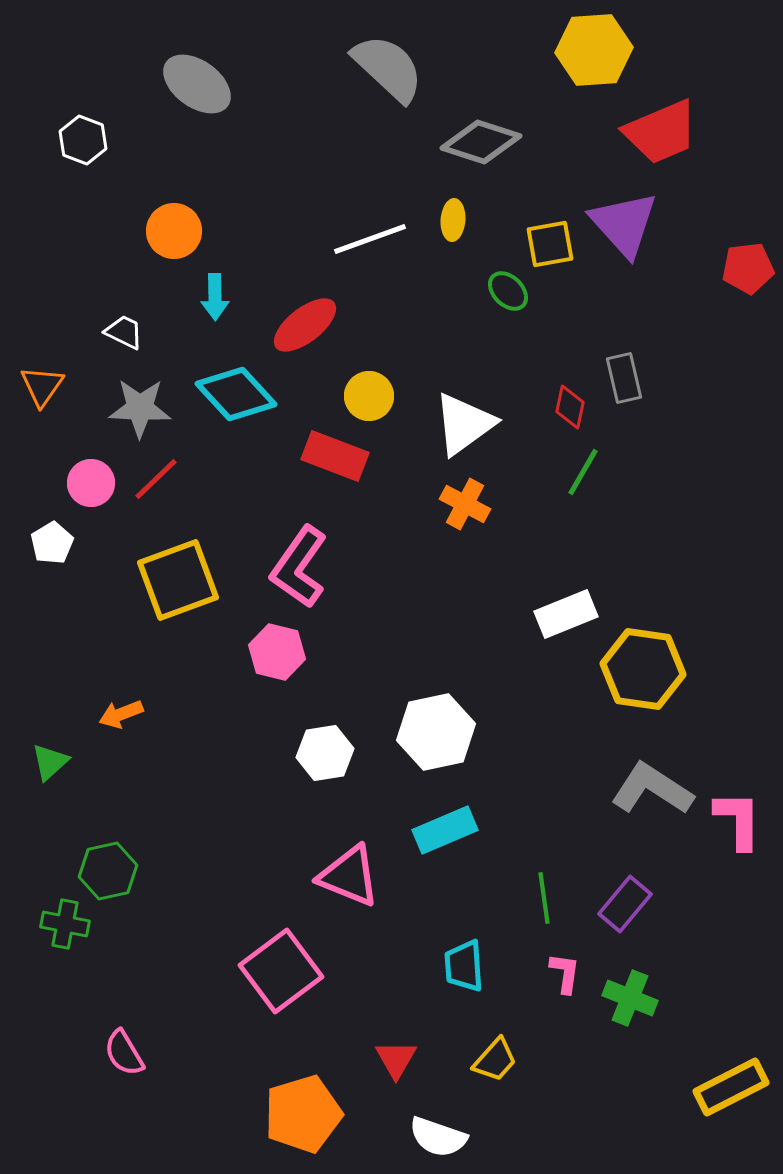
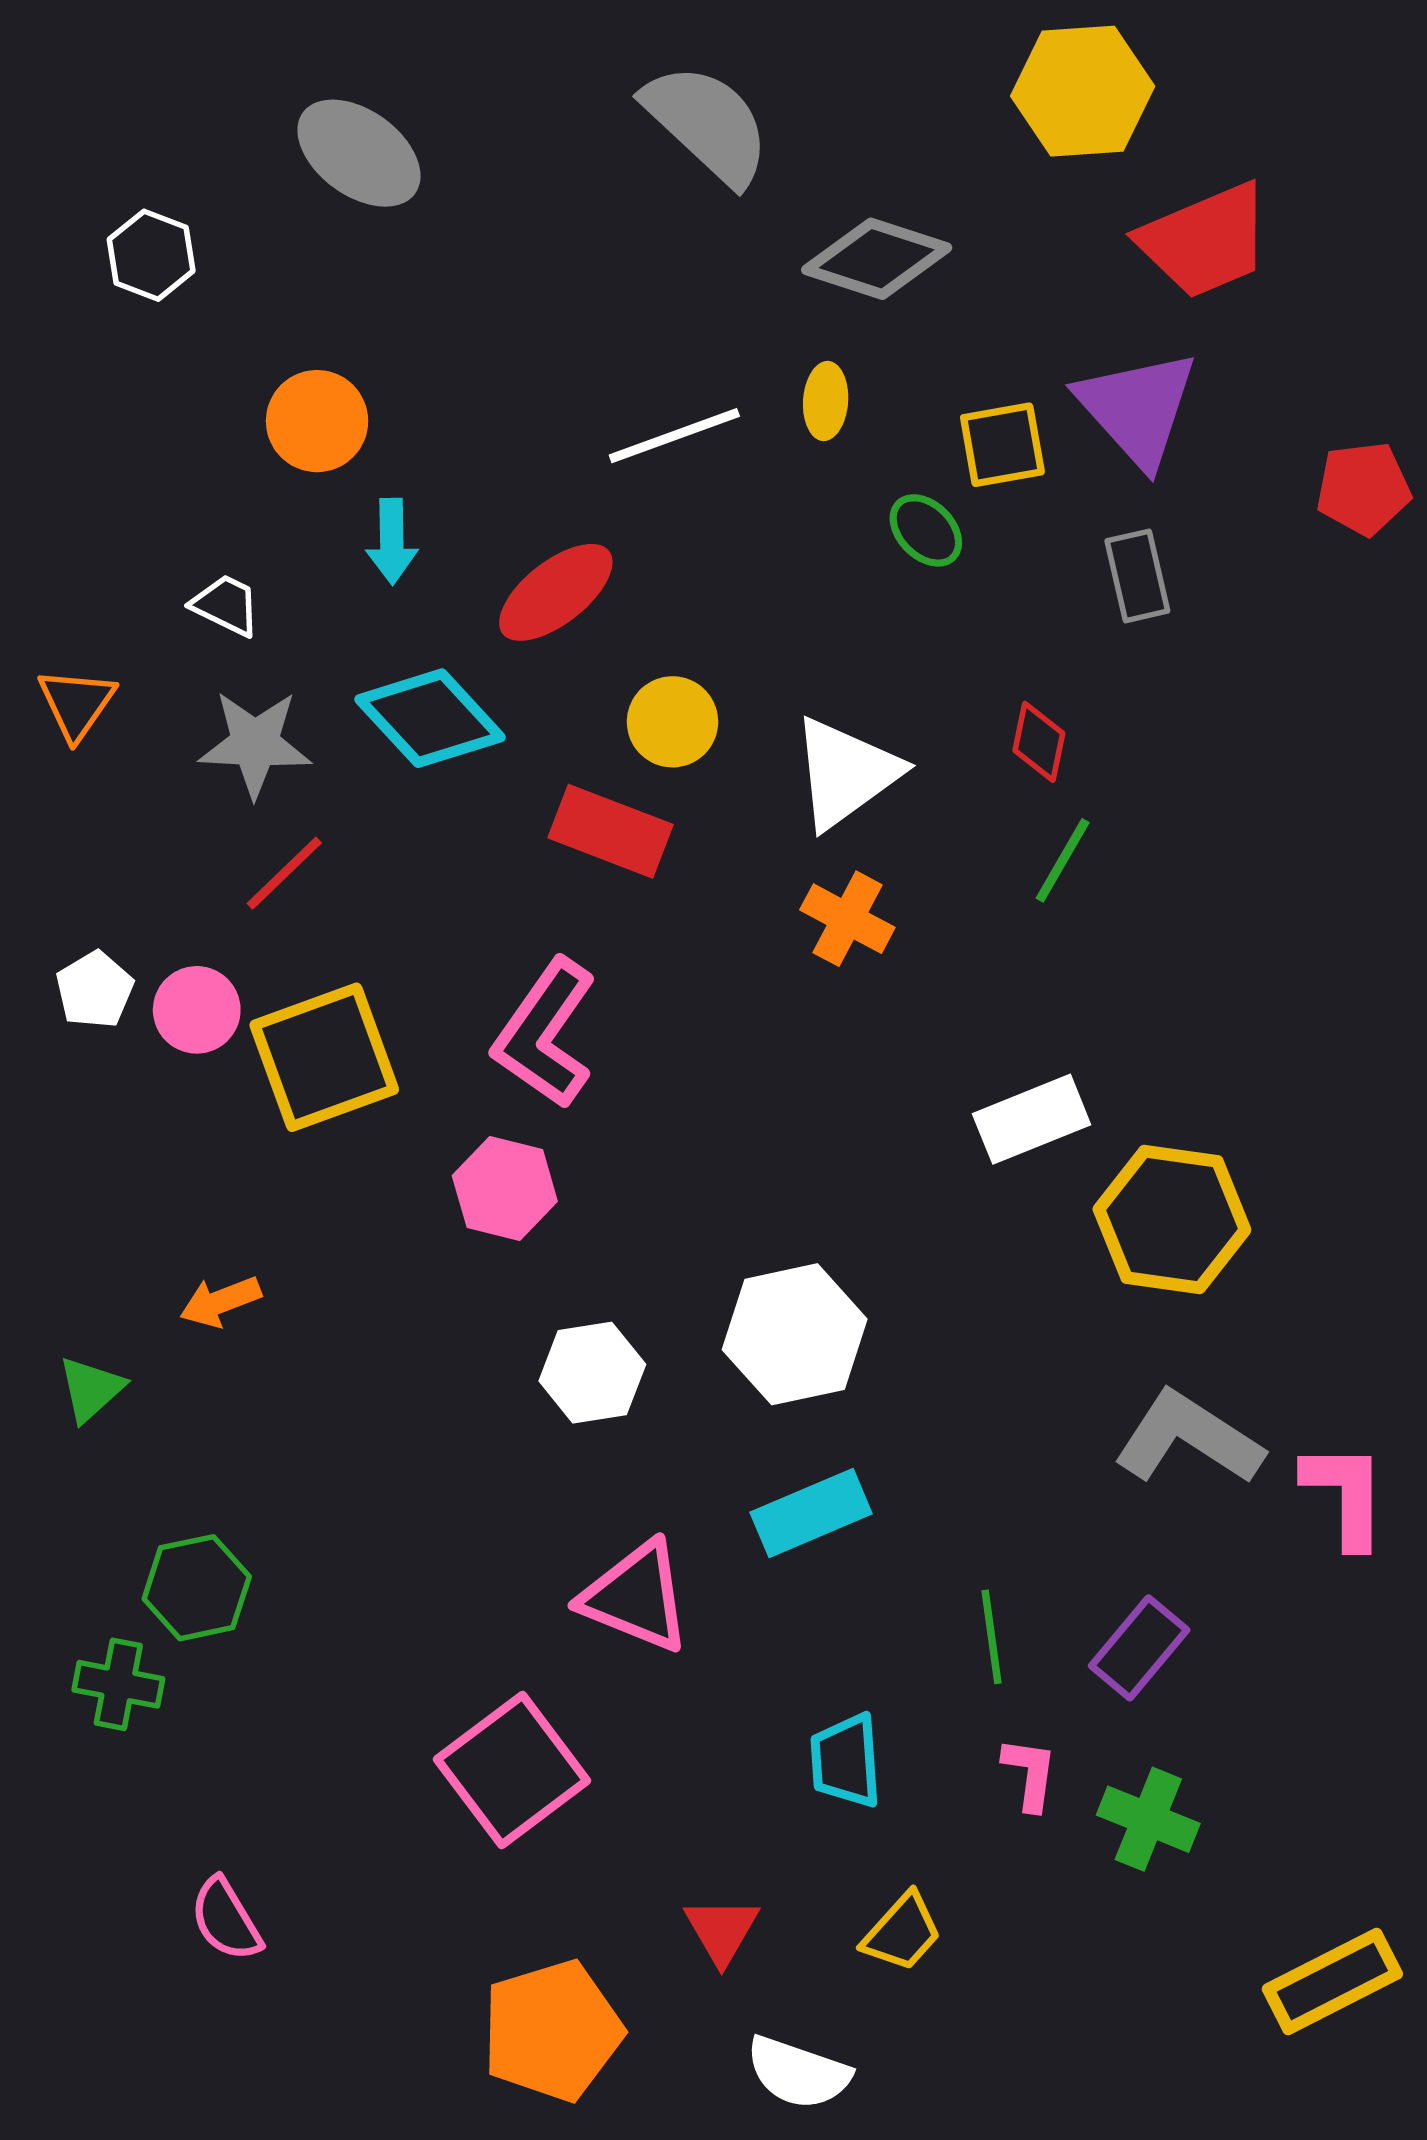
gray rectangle: (624, 378) -> (1137, 576), moved
pink circle: (91, 483) -> (197, 1010), moved

